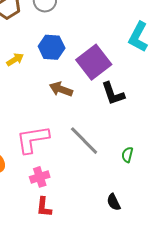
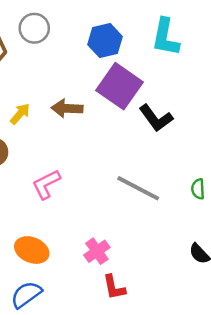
blue hexagon: (52, 47) -> (105, 41), moved
brown arrow: (61, 89) -> (67, 108), moved
pink L-shape: (33, 139) -> (46, 184), moved, size x0.7

